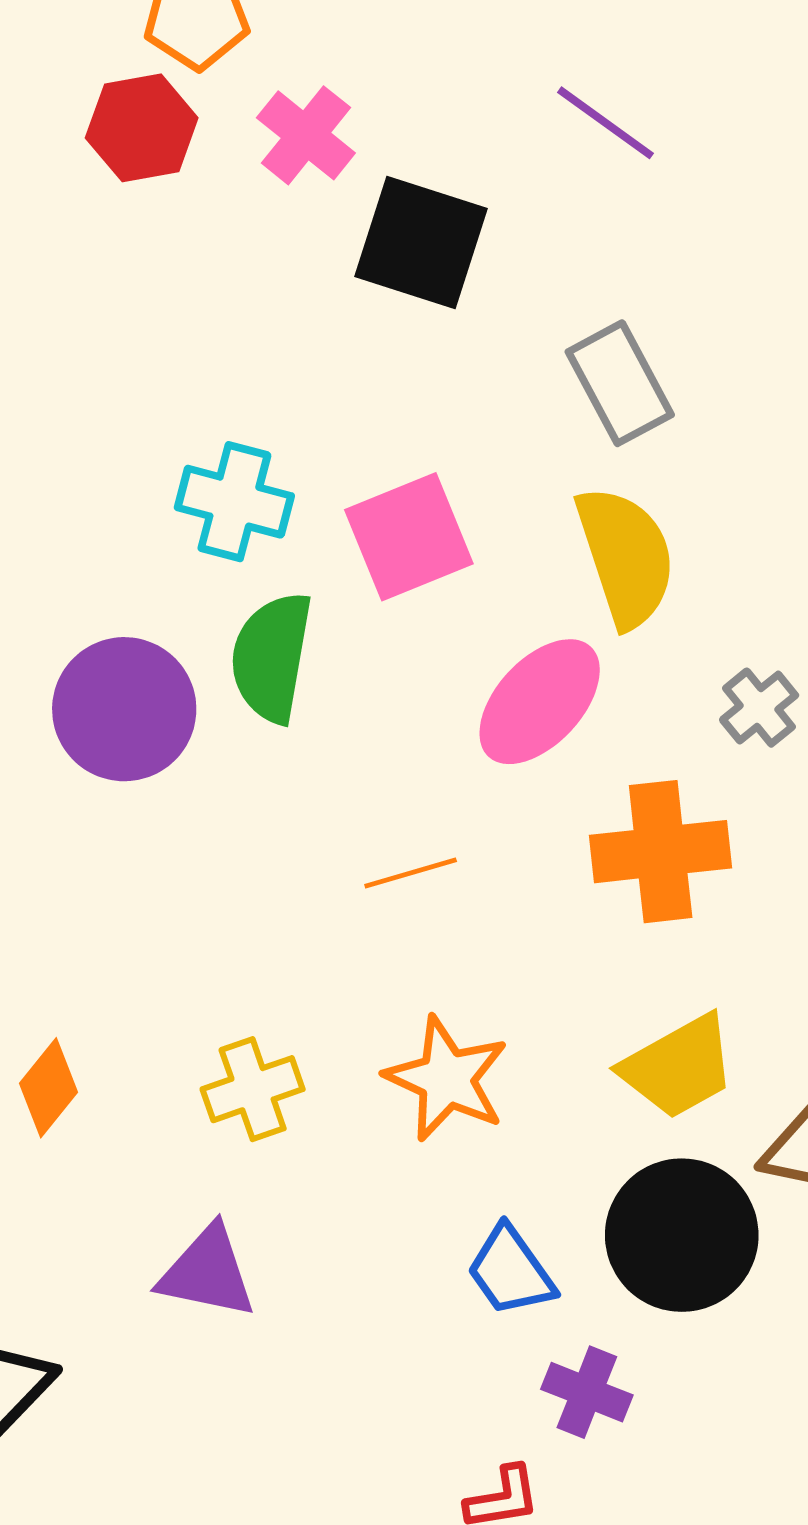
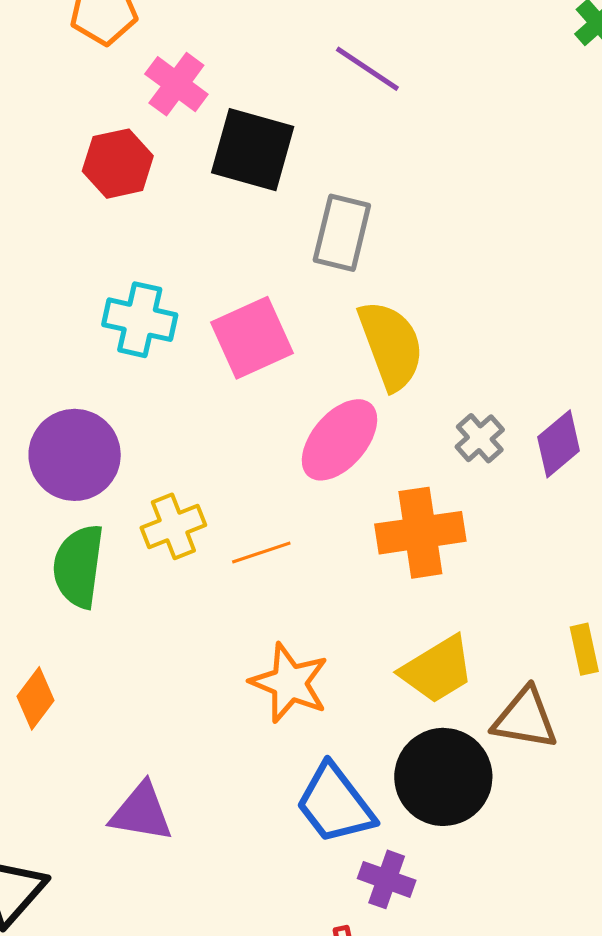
red hexagon: (142, 128) -> (118, 164), moved
gray rectangle: (620, 383) -> (342, 233), moved, turned 44
green semicircle: (272, 657) -> (79, 566), moved
yellow cross: (253, 1089) -> (173, 526), moved
blue trapezoid: (511, 1271) -> (335, 804), size x1.4

